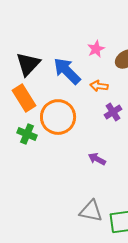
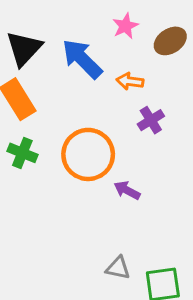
orange circle: (58, 117) -> (88, 154), moved
gray triangle: (91, 211) -> (118, 268), size x0.7

